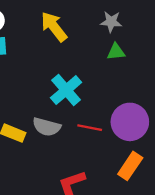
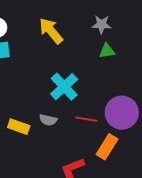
gray semicircle: (47, 127) -> (48, 120), size x0.7
orange rectangle: (130, 166) -> (107, 147), moved

